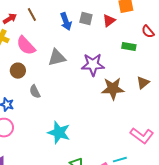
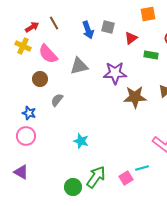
red triangle: (109, 21) -> (131, 38), moved
gray semicircle: (35, 92) -> (57, 100), turned 64
cyan star: (59, 133) -> (81, 141), size x0.7

